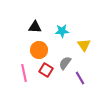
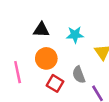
gray semicircle: (65, 63) -> (79, 75), turned -56
pink line: (24, 73) -> (18, 72), moved

